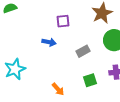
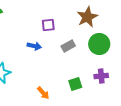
gray rectangle: (83, 51) -> (68, 46), moved

